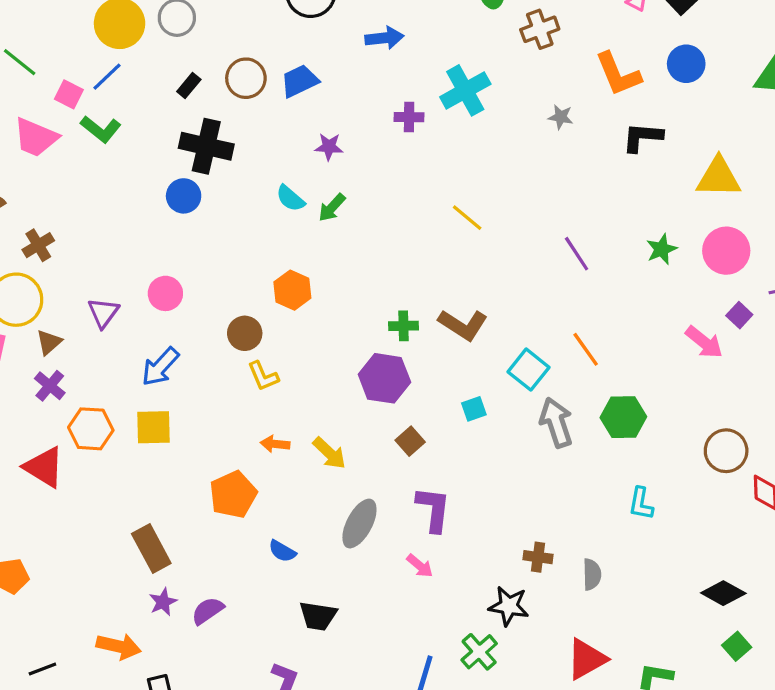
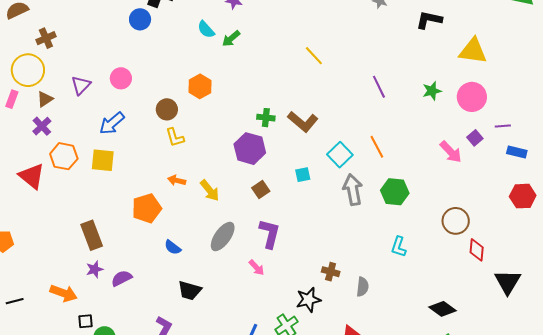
black star: (509, 606) -> (309, 300), turned -30

